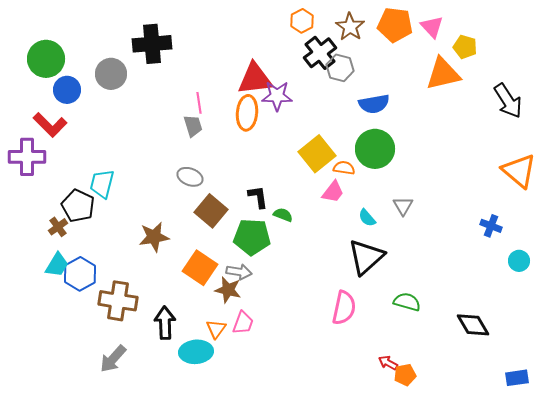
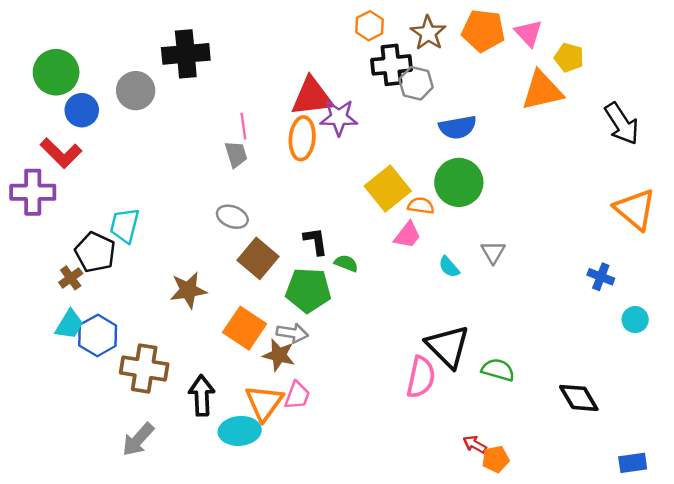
black cross: (320, 53) -> (391, 65), turned 32
black triangle: (366, 257) -> (448, 346), moved, turned -33
orange triangle: (216, 329) -> (264, 403), size x1.6

